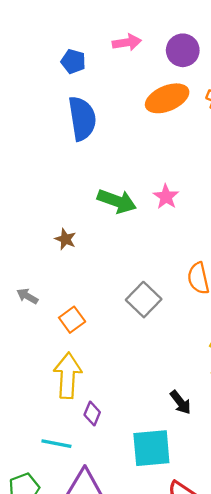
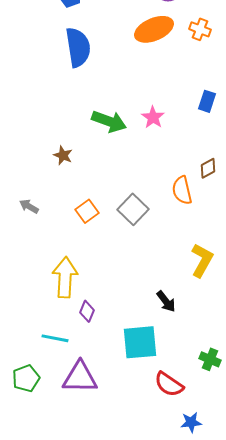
orange square: (72, 320) -> (87, 211), moved

